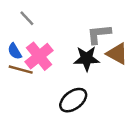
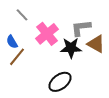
pink cross: (39, 56) -> (47, 34), moved
brown line: (21, 70) -> (17, 57), turned -66

